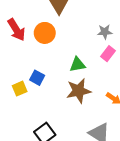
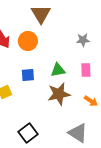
pink rectangle: (108, 54) -> (86, 70), moved, turned -40
blue square: (37, 78) -> (28, 75), moved, turned -32

